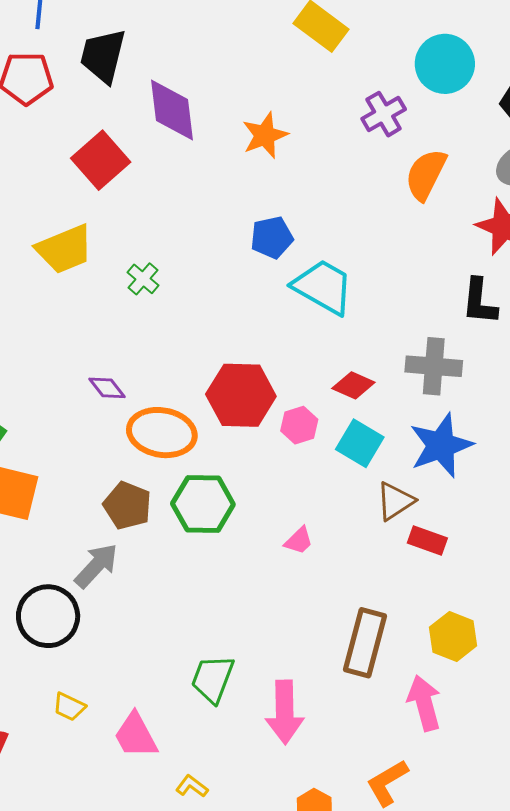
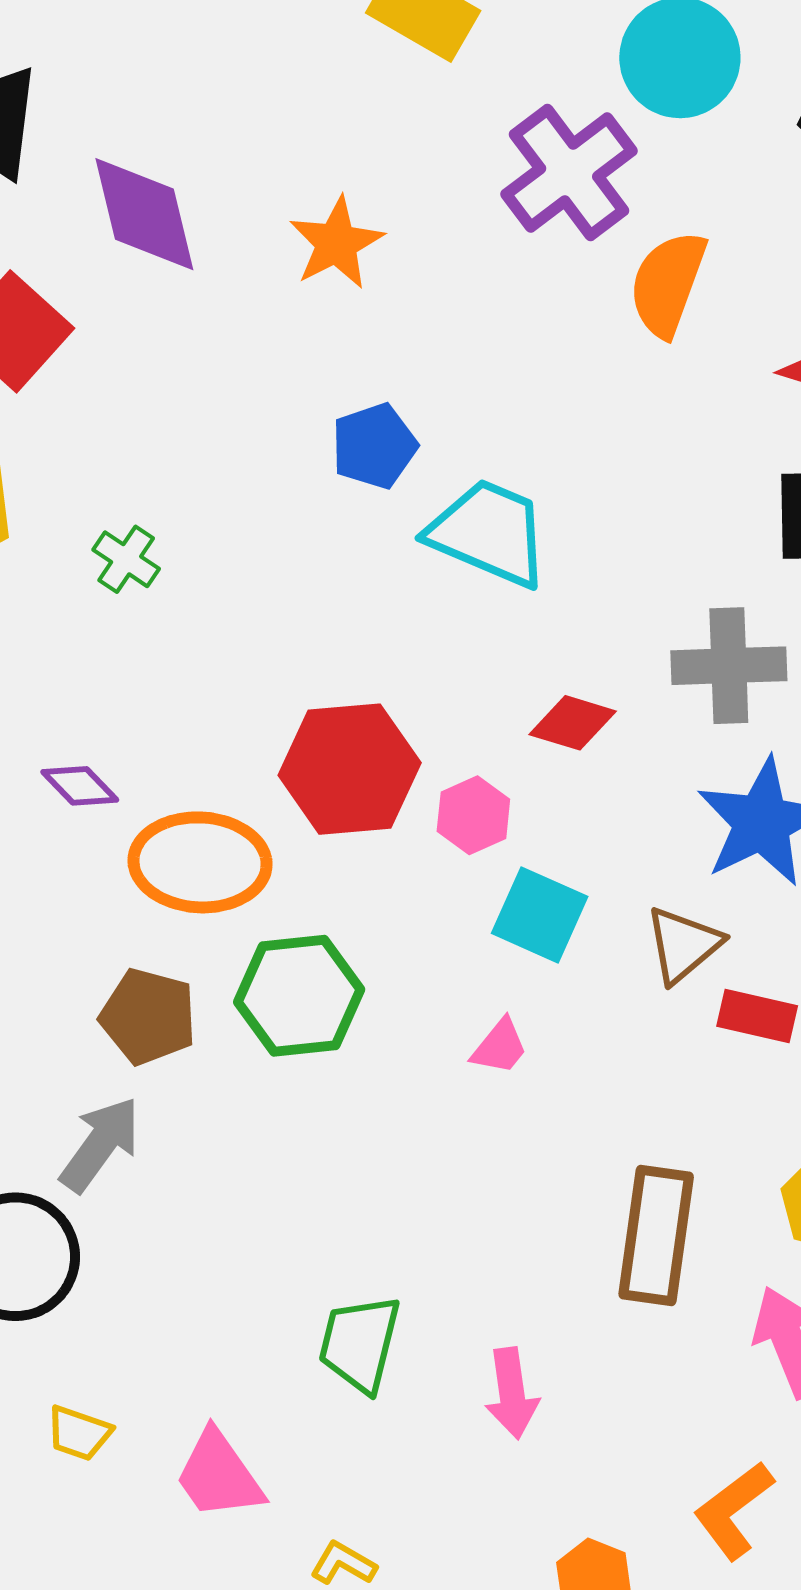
purple cross: (384, 114) -> (569, 173), size x1.5
cyan square: (360, 443) -> (540, 915), moved
pink arrow: (285, 712) -> (512, 1393), size x0.7

